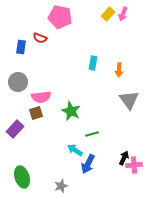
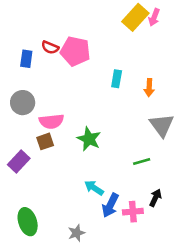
yellow rectangle: (108, 14) -> (135, 17), size x1.5
pink pentagon: (60, 17) -> (75, 51), moved
green line: (92, 134) -> (142, 161), moved
pink cross: (134, 165) -> (133, 212), moved

